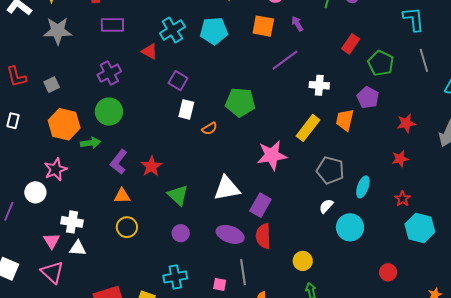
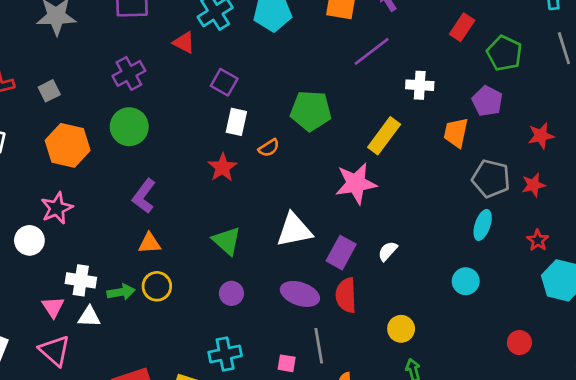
yellow rectangle: (308, 128) -> (384, 136), moved
green arrow: (90, 143) -> (121, 292), moved
red star: (151, 166) -> (222, 167), moved
gray pentagon: (330, 170) -> (491, 179), moved
white semicircle: (326, 206) -> (388, 251), moved
cyan circle: (350, 227) -> (466, 281), size x0.7

